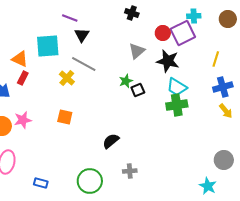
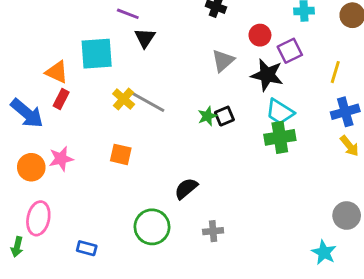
purple square: (183, 33) -> (290, 51), moved, size x0.7
gray line: (84, 64) -> (148, 102), moved
green star: (126, 81) -> (207, 116), moved
green circle: (90, 181) -> (152, 227), moved

